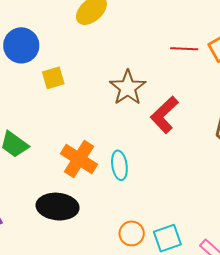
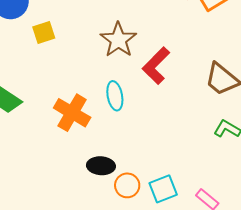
cyan ellipse: (119, 165) -> (115, 96), moved
black ellipse: (58, 207) -> (101, 166), moved, size x0.7

